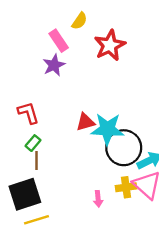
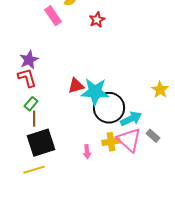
red star: (110, 45) -> (97, 20), size x0.6
purple star: (54, 65) -> (29, 60), moved
black square: (25, 194) -> (41, 143), moved

